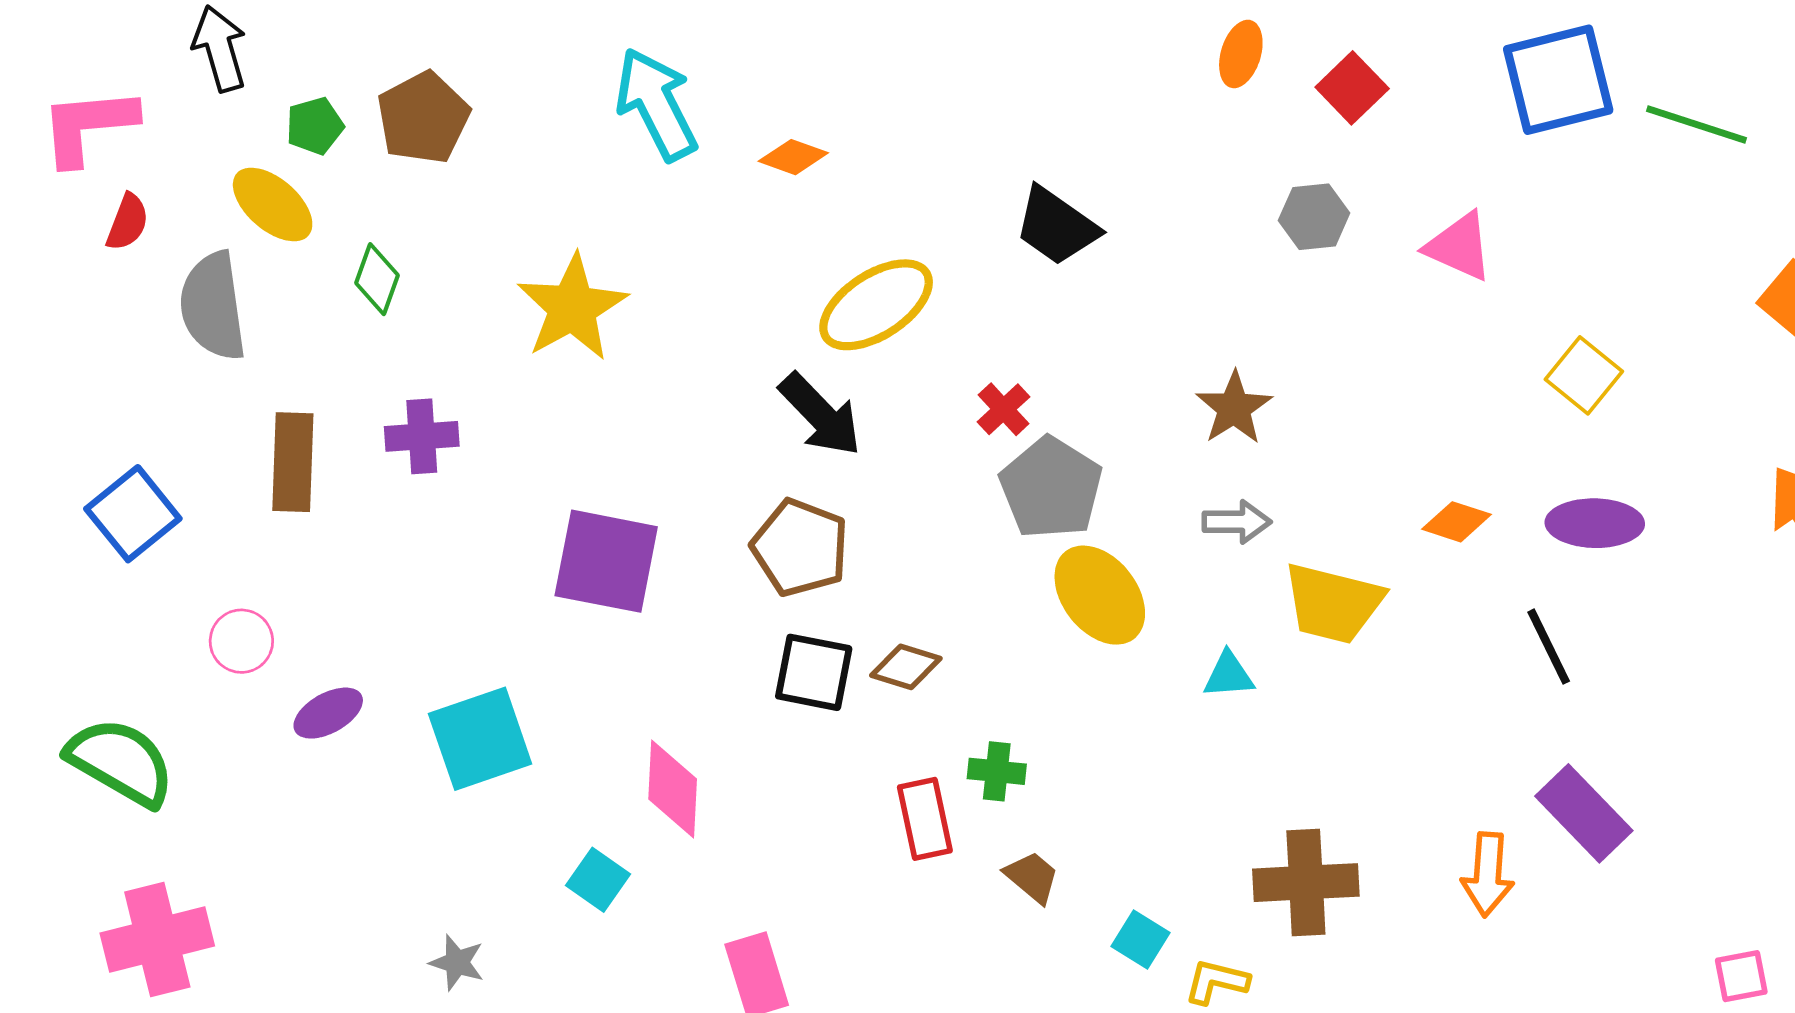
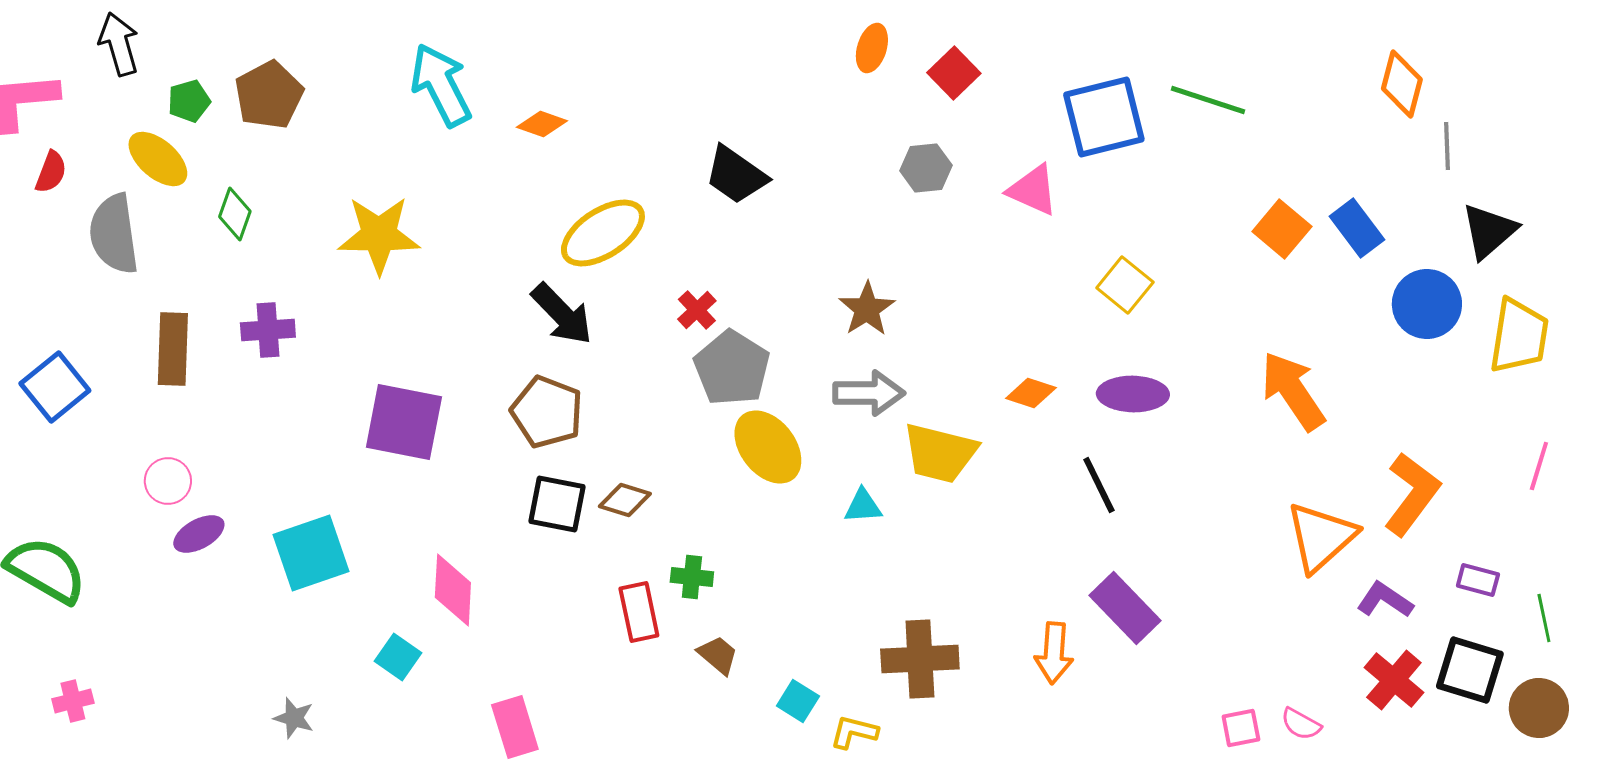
blue square: (1558, 80) -> (1104, 117), moved
yellow star: (572, 308) -> (379, 235), turned 30
gray arrow: (1237, 522) -> (869, 393), size x1.4
pink circle: (241, 641) -> (168, 481), moved
pink cross: (157, 940) -> (73, 701), size x0.5

